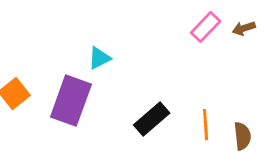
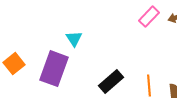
cyan triangle: (99, 58) -> (74, 39), turned -36

